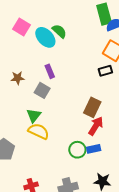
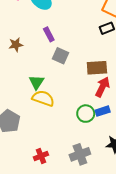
gray square: (42, 90) -> (61, 56), moved
brown rectangle: (92, 107) -> (97, 68), turned 66

